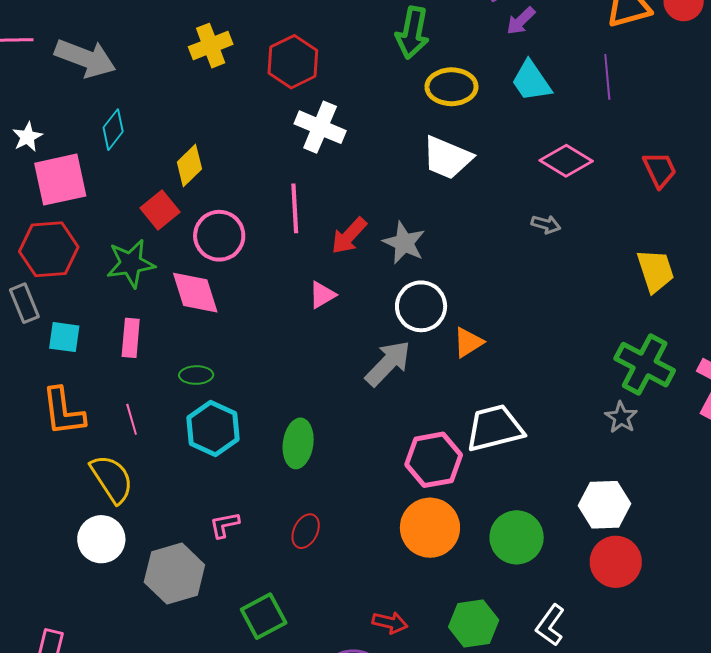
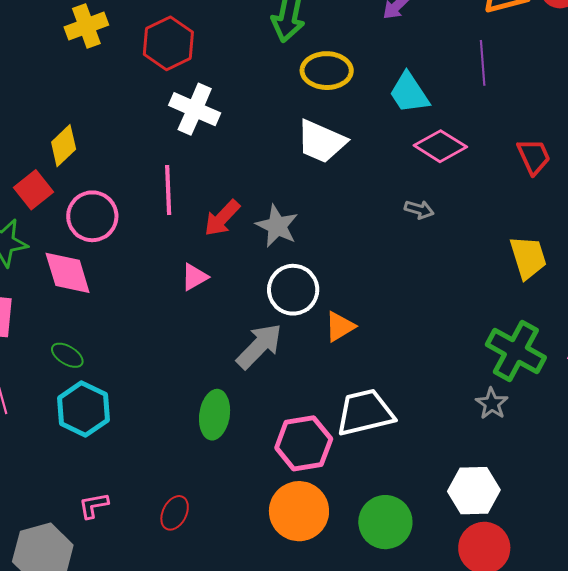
cyan trapezoid: (531, 81) -> (409, 93), moved
green ellipse: (196, 375) -> (67, 355), turned 32
green ellipse: (298, 443) -> (215, 415), moved

